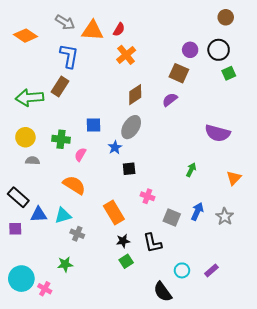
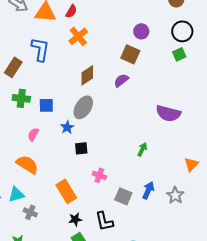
black circle: (219, 50) -> (182, 31), moved
blue L-shape: (69, 56) -> (40, 49), moved
green cross: (61, 139) -> (21, 98), moved
orange triangle: (234, 178) -> (191, 164), moved

